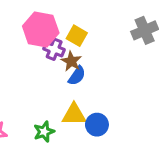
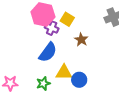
brown star: (71, 61) -> (81, 40), moved
blue semicircle: (77, 76) -> (48, 52), moved, size x1.5

